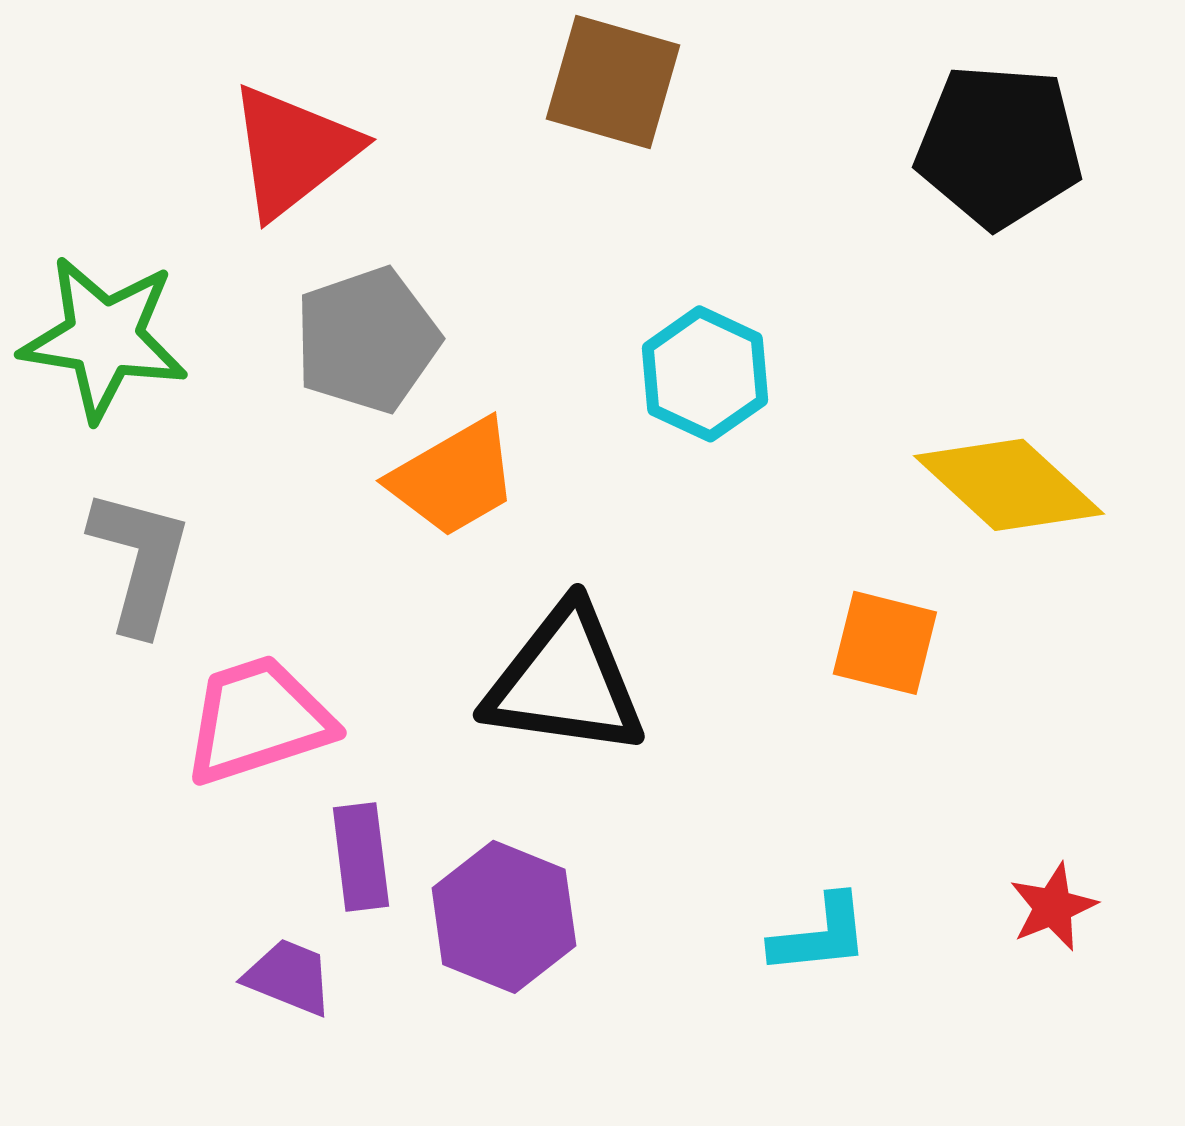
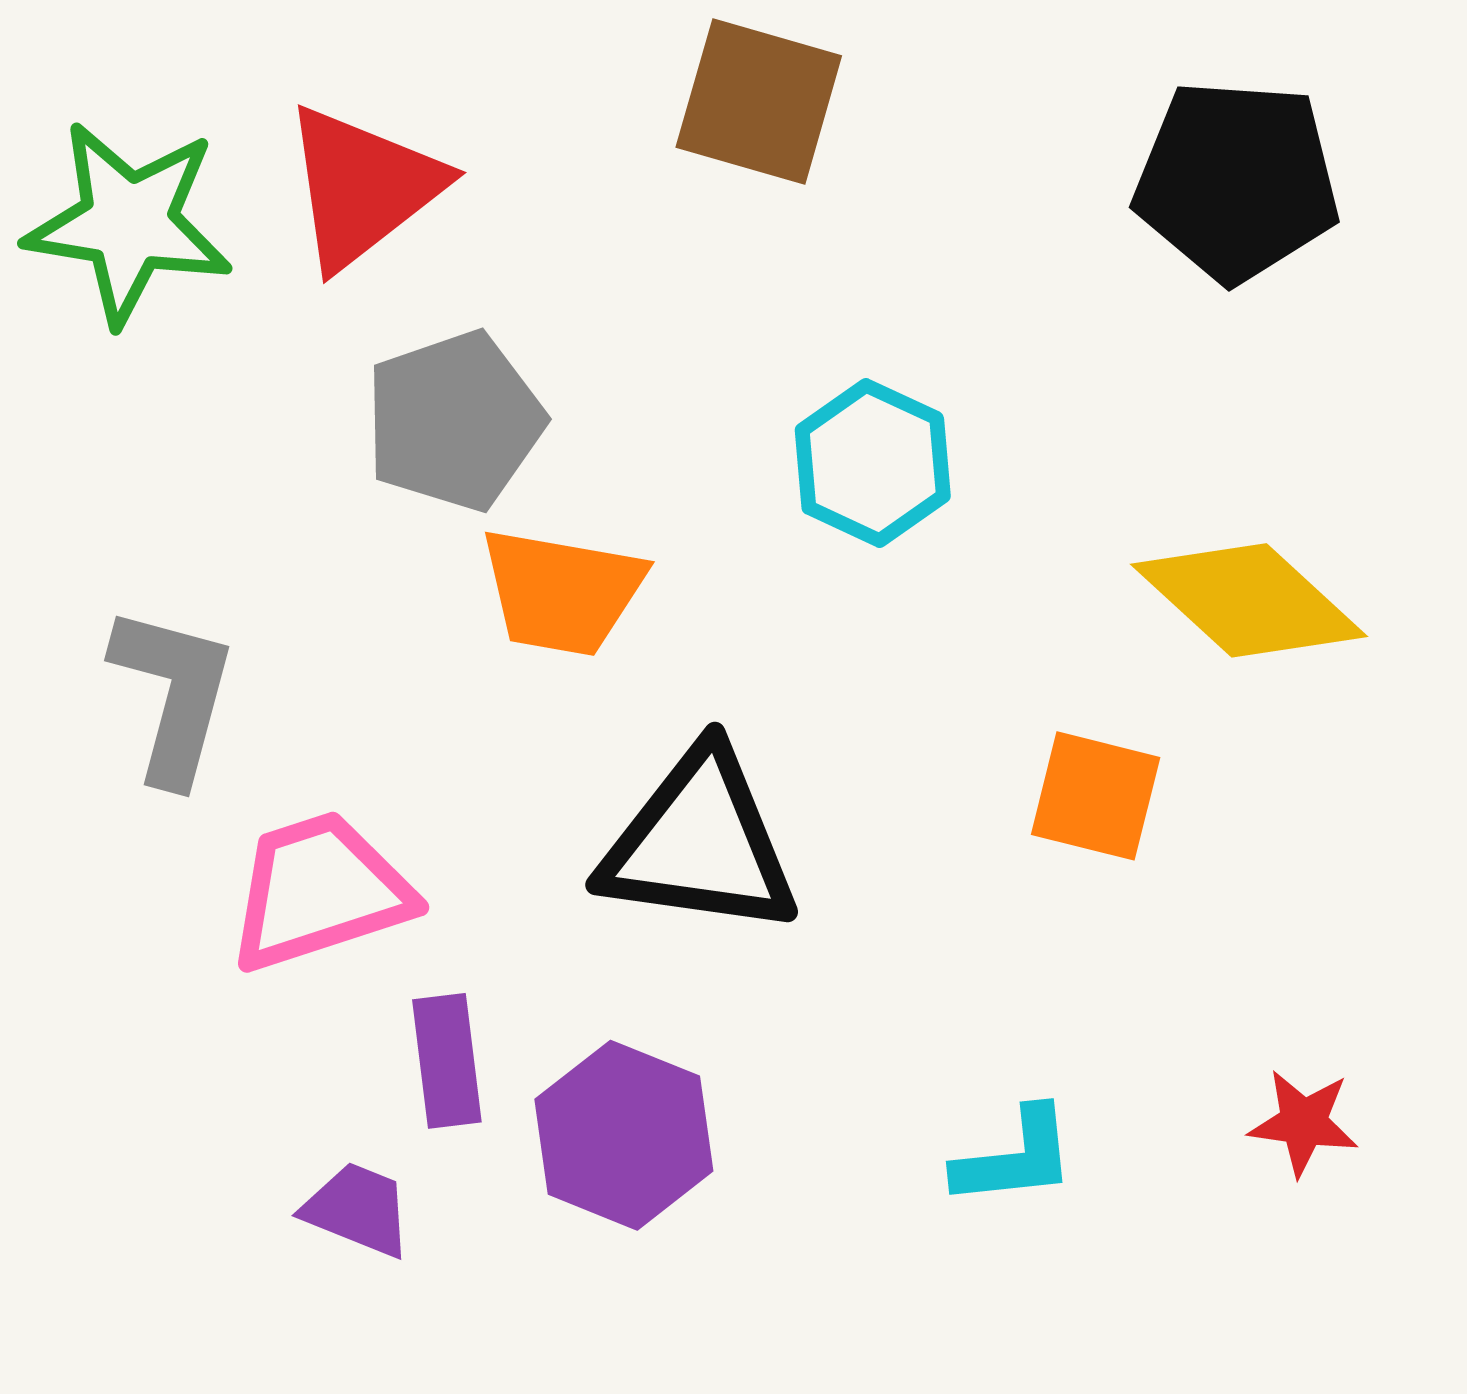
green star: (104, 338) -> (129, 223), moved
orange trapezoid: (454, 478) -> (562, 592), turned 40
red star: (1053, 907) -> (1304, 1123), turned 30

